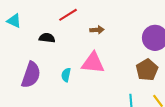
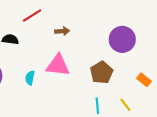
brown pentagon: (147, 70) -> (102, 73), moved

